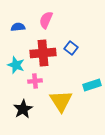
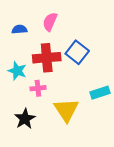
blue square: (71, 48) -> (77, 52), size x1.5

